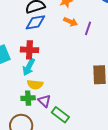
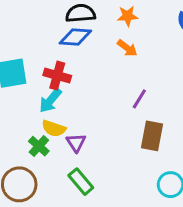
purple line: (88, 28) -> (139, 99), moved
green cross: (28, 98) -> (39, 146), turned 32
purple triangle: (44, 101) -> (76, 143), moved

